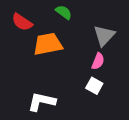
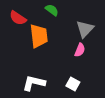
orange trapezoid: (48, 44) -> (39, 36), turned 95
white square: (94, 86) -> (73, 84), moved

